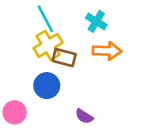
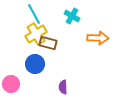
orange arrow: (107, 51) -> (98, 38), moved
purple semicircle: (84, 116) -> (63, 87), turned 56

